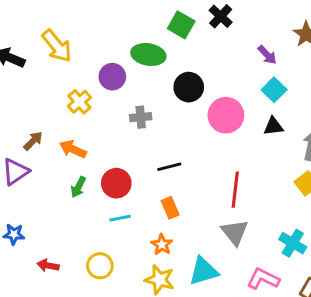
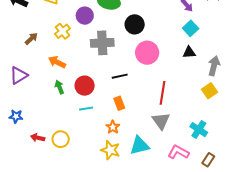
pink circle: (226, 115) -> (147, 53), moved
gray cross: (141, 117) -> (102, 43), size x1.6
brown arrow: (33, 141) -> (31, 39), moved
green arrow: (78, 187) -> (59, 87), turned 128
yellow circle: (100, 266) -> (61, 139), moved

